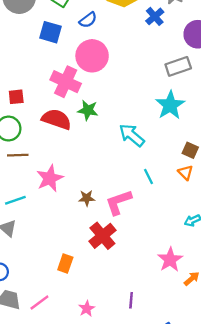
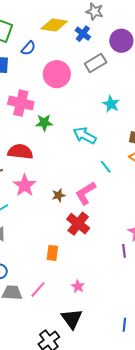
pink circle: (92, 56) -> (57, 74), moved
gray rectangle: (178, 66) -> (96, 63), moved
cyan star: (170, 105) -> (111, 104), size x0.7
red semicircle: (57, 119) -> (20, 152), moved
purple line: (131, 300) -> (124, 251), moved

